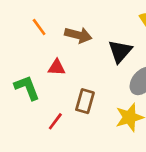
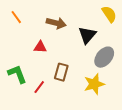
orange line: (39, 27) -> (16, 17), moved
green L-shape: (27, 88) -> (17, 74), moved

